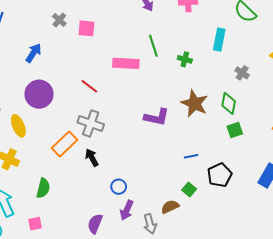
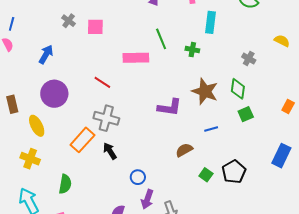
cyan rectangle: (219, 40) -> (211, 22), moved
blue line: (191, 156) -> (211, 129), moved
black pentagon: (220, 175) -> (234, 172), moved
brown semicircle: (170, 207) -> (184, 150), moved

